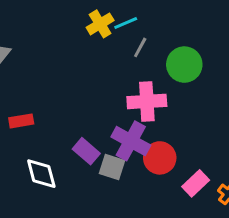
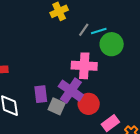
cyan line: (126, 23) -> (99, 31), moved
purple rectangle: (86, 151) -> (41, 94), turned 36

